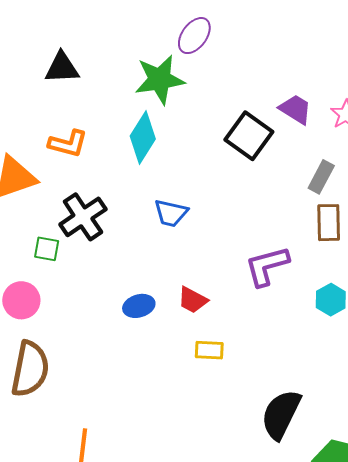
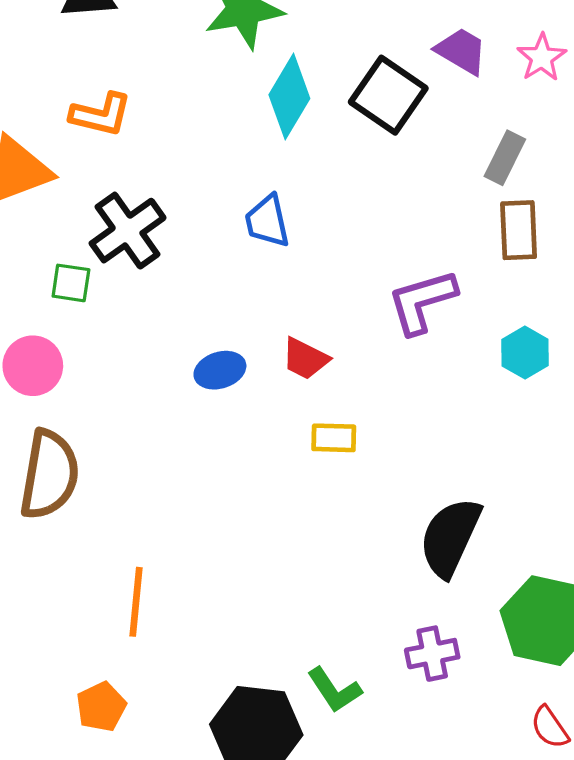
cyan diamond: (143, 137) -> (289, 97), moved
blue trapezoid: (171, 213) -> (267, 221), turned 66

